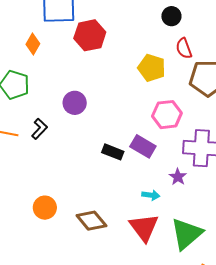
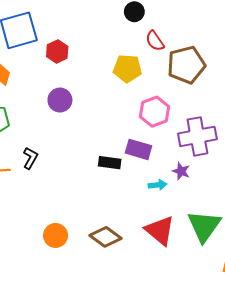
red hexagon: (90, 35) -> (57, 52), size x0.7
purple circle: (75, 103) -> (60, 100), moved
cyan arrow: (151, 195) -> (158, 185), moved

